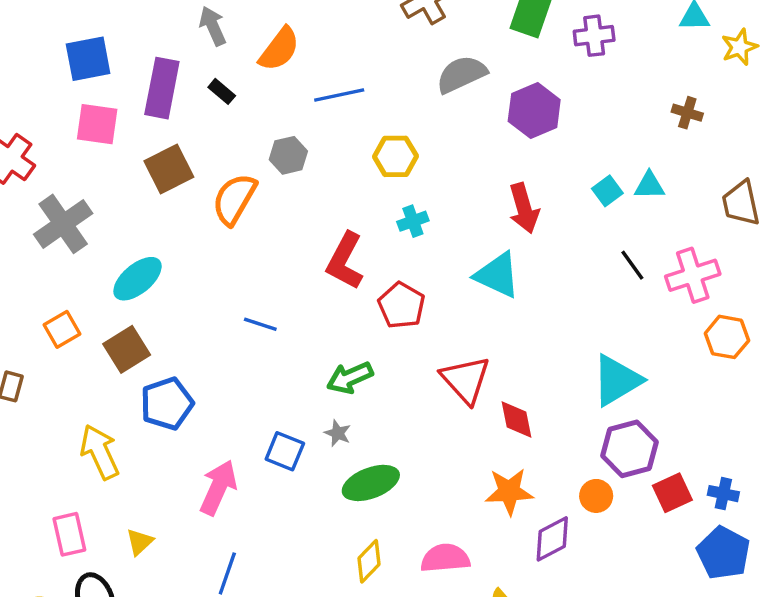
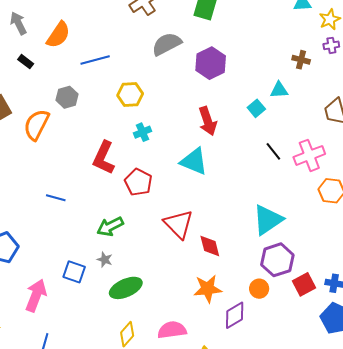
purple cross: (594, 36) -> (331, 45), moved, size x0.7
cyan triangle: (649, 186) -> (279, 90), moved

